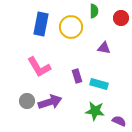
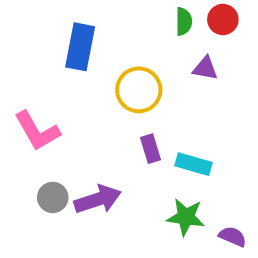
red circle: (121, 18) -> (223, 19), moved
yellow circle: (71, 27) -> (139, 90), moved
purple triangle: (104, 48) -> (205, 68), moved
pink L-shape: (39, 67) -> (37, 131), moved

